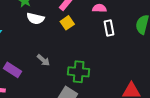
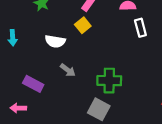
white semicircle: (35, 18) -> (55, 41), moved
yellow square: (67, 23) -> (83, 25), moved

